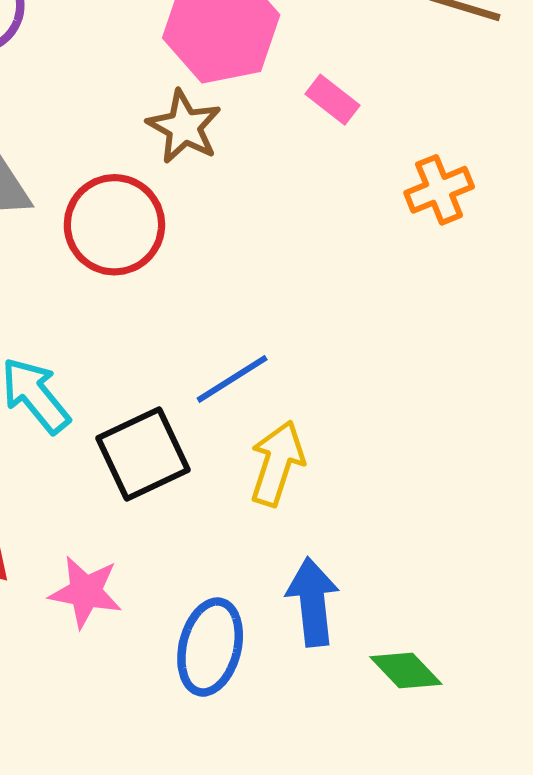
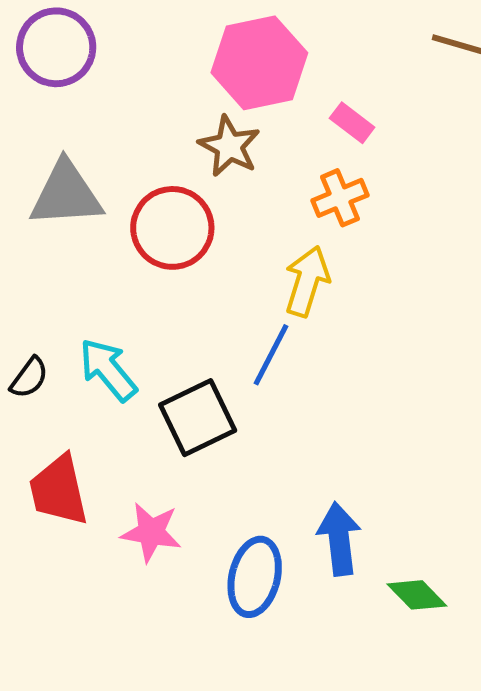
orange cross: (439, 190) -> (340, 198), moved
blue line: (232, 379) -> (271, 355), turned -30
yellow arrow: (277, 463) -> (307, 281), moved

